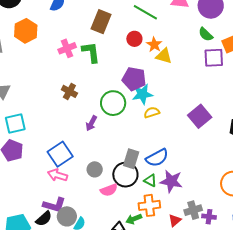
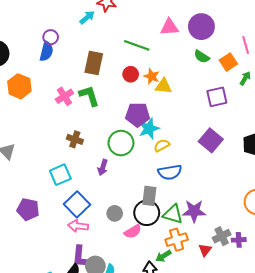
purple square: (214, 58) -> (217, 97), moved
cyan square: (15, 123) -> (60, 175), moved
blue semicircle: (157, 158) -> (170, 172), moved, turned 30
green triangle: (150, 180) -> (173, 214), size x1.5
purple L-shape: (54, 205) -> (81, 257), turned 90

